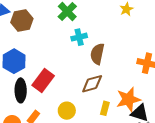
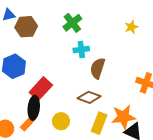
brown diamond: (92, 84) -> (89, 97), turned 30
black ellipse: (21, 90) -> (34, 108), moved
yellow rectangle: (105, 108) -> (99, 123), size x1.5

